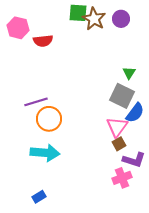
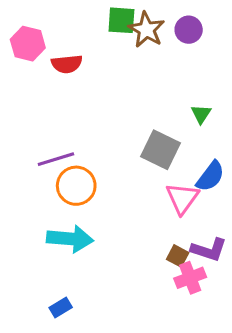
gray square: (122, 96) -> (160, 150), moved
brown square: (119, 144) -> (178, 256), moved, turned -32

